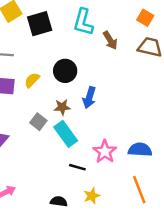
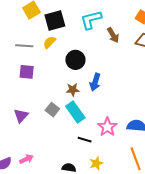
cyan L-shape: (83, 22) -> (91, 20), turned 60
yellow semicircle: (32, 80) -> (50, 42), moved
gray square: (38, 122) -> (52, 110), moved

